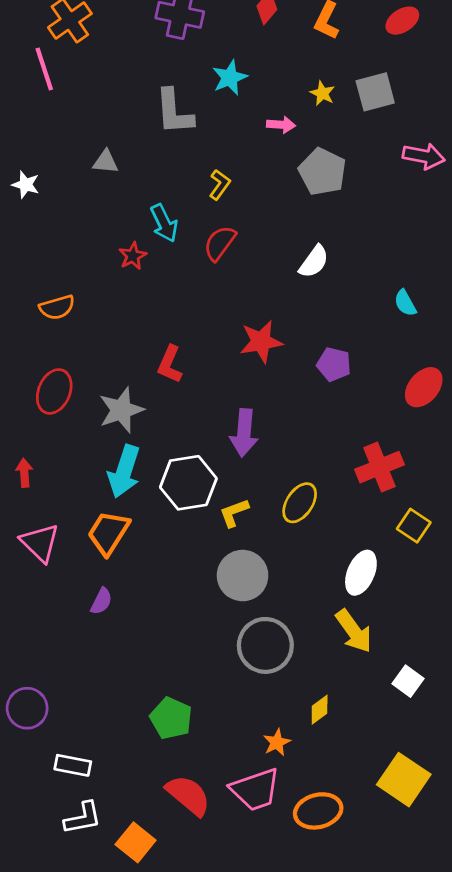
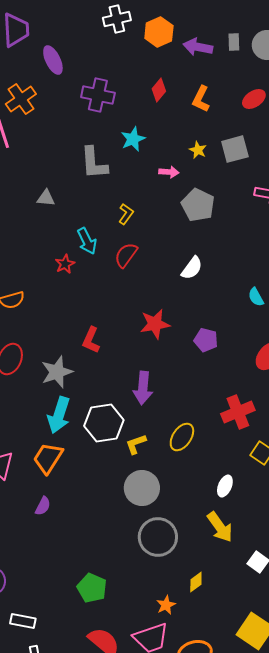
white ellipse: (361, 573) -> (225, 486), size x0.7

